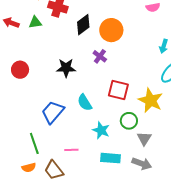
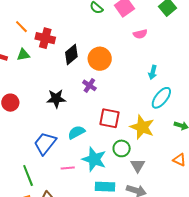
cyan semicircle: (85, 103) -> (76, 132), turned 96
cyan star: (101, 130) -> (94, 159), size x1.4
pink line: (71, 150) -> (68, 168), moved

